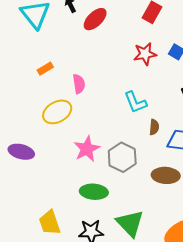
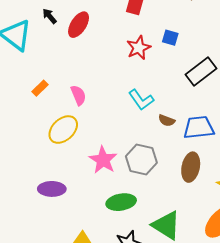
brown semicircle: (154, 127) -> (167, 120), turned 119
purple ellipse: (21, 152) -> (52, 189), moved
brown ellipse: (166, 175) -> (191, 167), turned -68

